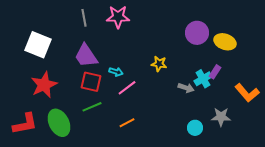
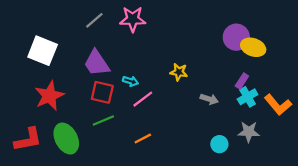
gray line: (84, 18) -> (94, 20), turned 60
purple circle: (197, 33) -> (236, 37), moved
cyan cross: (203, 79) -> (248, 97), moved

